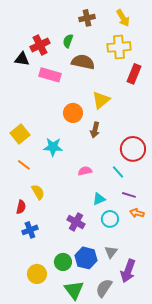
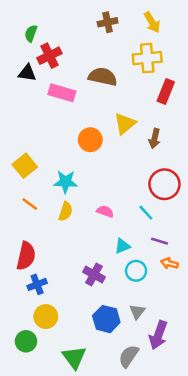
green semicircle: (68, 41) -> (31, 33), moved
brown arrow: (95, 130) -> (155, 138), moved
pink semicircle: (85, 171) -> (105, 211), turned 32
yellow semicircle: (38, 192) -> (66, 211), moved, turned 49
red semicircle: (21, 207) -> (26, 256), size x1.6
green circle: (63, 262) -> (26, 341), moved
yellow circle: (37, 274) -> (46, 317), moved
green triangle: (74, 290) -> (74, 357), moved

